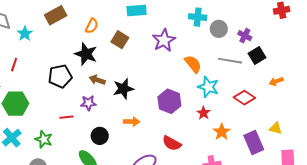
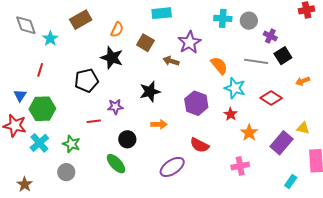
gray circle: (219, 29) -> (249, 21), moved
brown arrow: (97, 80) -> (171, 61), moved
purple rectangle: (254, 143) -> (281, 143), turned 65

